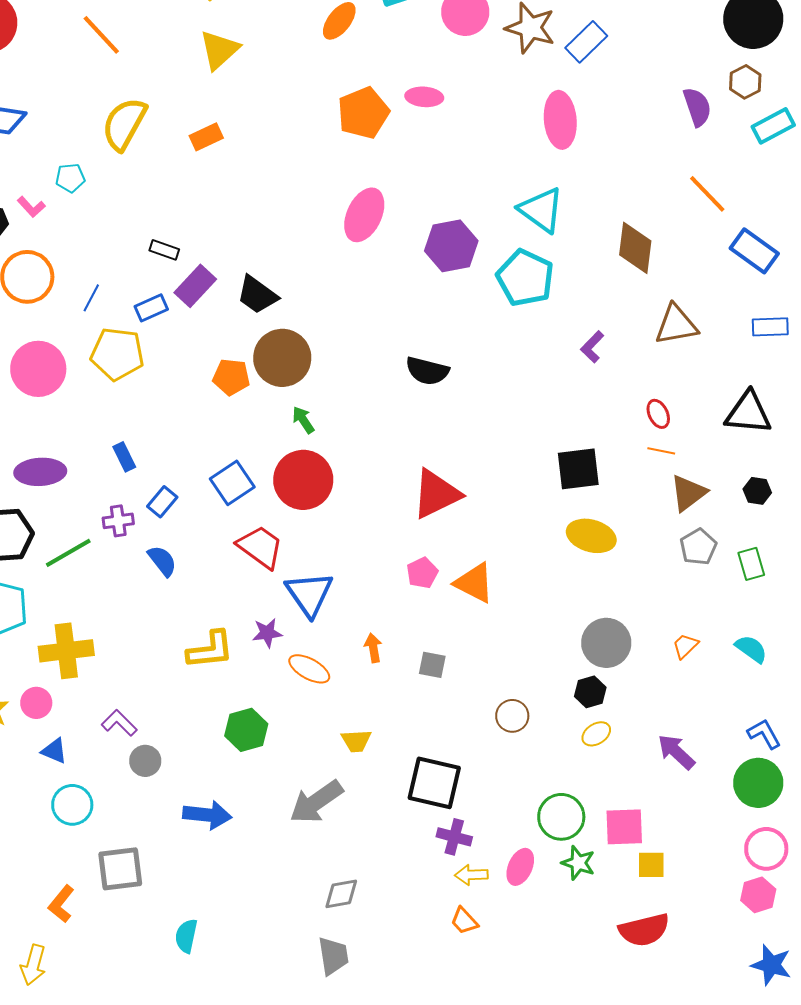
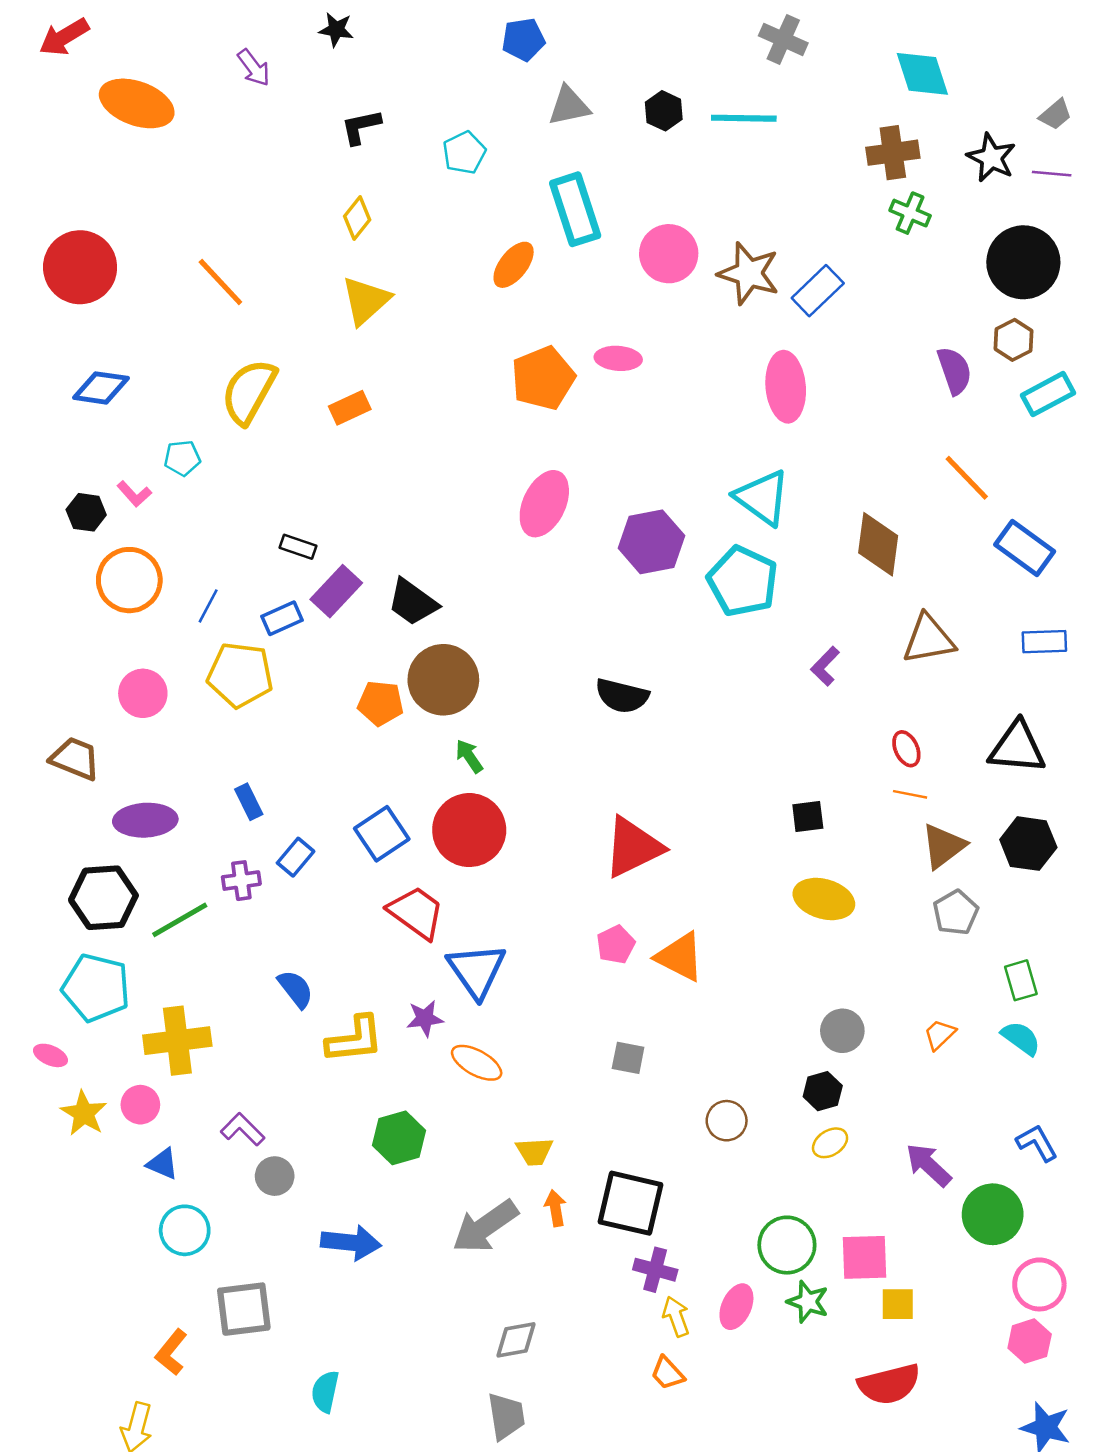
pink circle: (38, 369) -> (143, 693), size x0.7
black square: (578, 469) -> (808, 816), size x0.6
black hexagon: (757, 491) -> (1028, 844), size x1.6
blue semicircle: (162, 561) -> (296, 989), moved
green rectangle: (751, 564) -> (1021, 980), moved
gray circle: (606, 643) -> (842, 1031), size x0.7
orange arrow: (373, 648) -> (555, 1208), moved
green circle: (758, 783) -> (993, 1214), moved
yellow arrow: (471, 875) -> (676, 1316), turned 72

